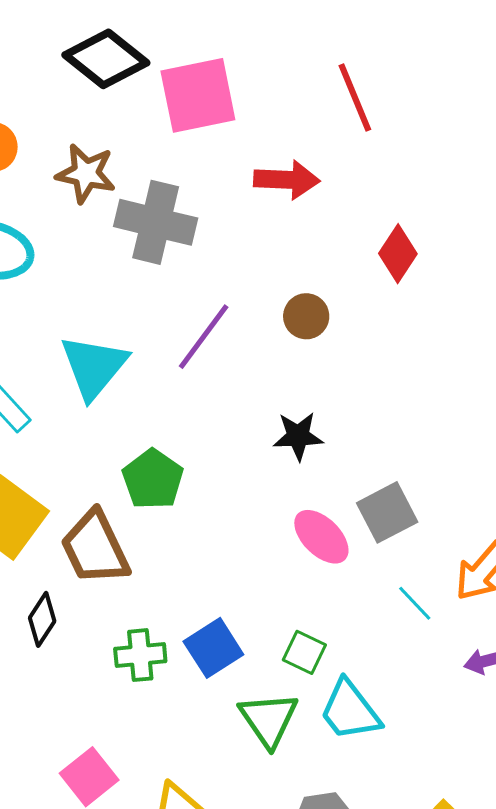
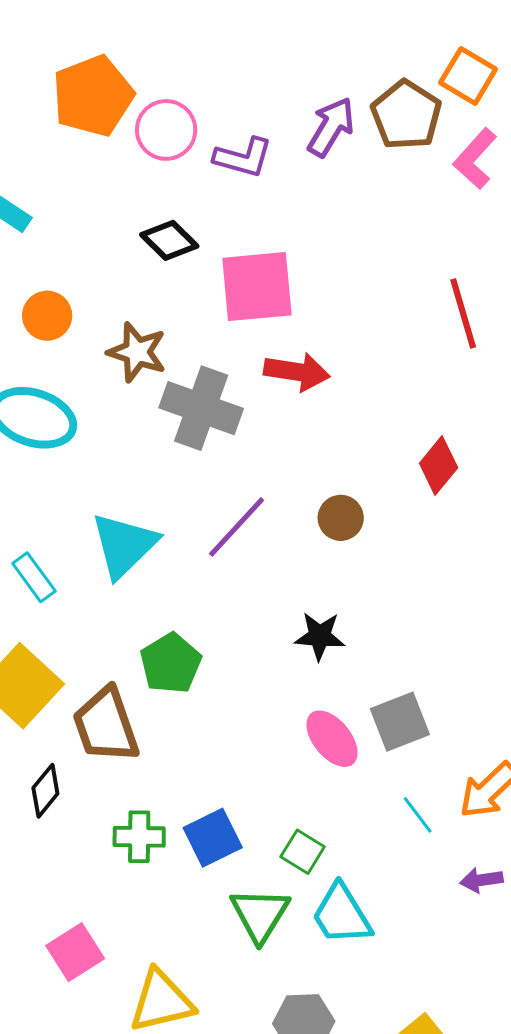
black diamond: (106, 59) -> (169, 240), size x0.7
red line: (355, 97) -> (463, 313), moved
red arrow: (287, 180) -> (297, 372), moved

